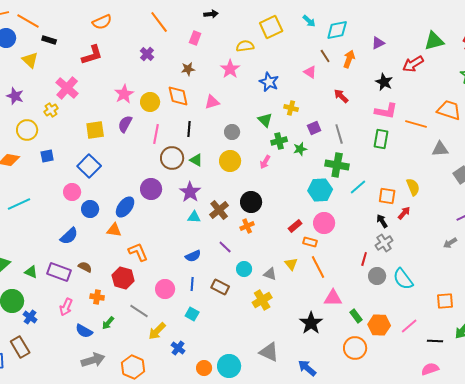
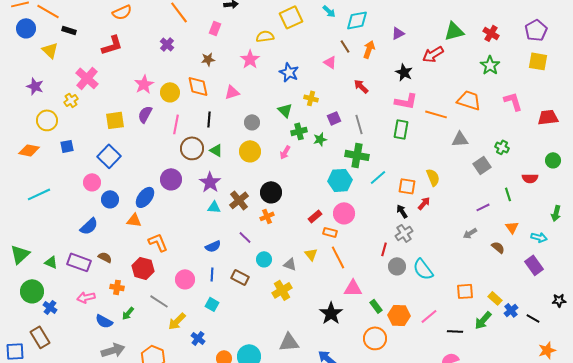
pink arrow: (66, 307) -> (86, 297), turned 54
gray triangle: (269, 352) -> (289, 342), turned -30

